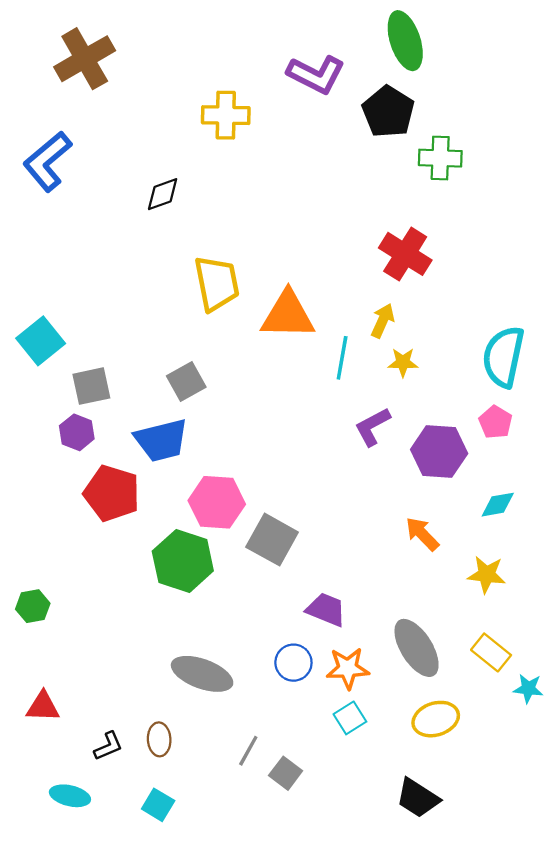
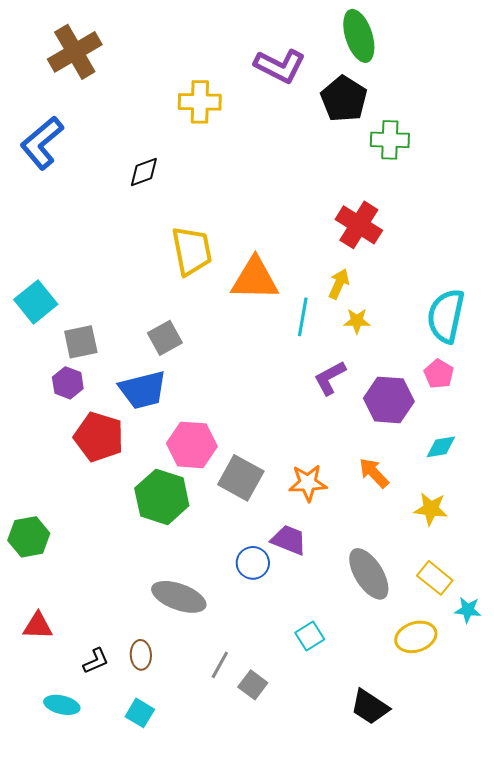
green hexagon: (33, 606) -> (29, 537), size x1.4
blue circle: (293, 663) -> (253, 563), moved
orange star: (348, 668) -> (308, 483), moved
yellow ellipse: (436, 719) -> (416, 637), moved

